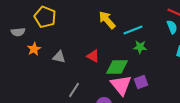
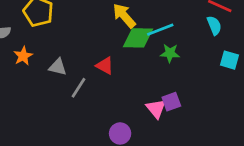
green diamond: (117, 67) -> (138, 38), moved
pink triangle: (121, 85) -> (156, 109), moved, size x0.7
gray line: (74, 90) -> (78, 88), moved

